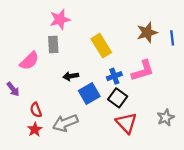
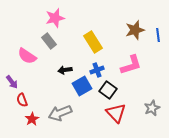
gray rectangle: (53, 44) -> (49, 41), turned -35
pink semicircle: (29, 61) -> (27, 56), turned 78
blue cross: (114, 76) -> (97, 70), moved
red semicircle: (36, 110) -> (22, 100), moved

